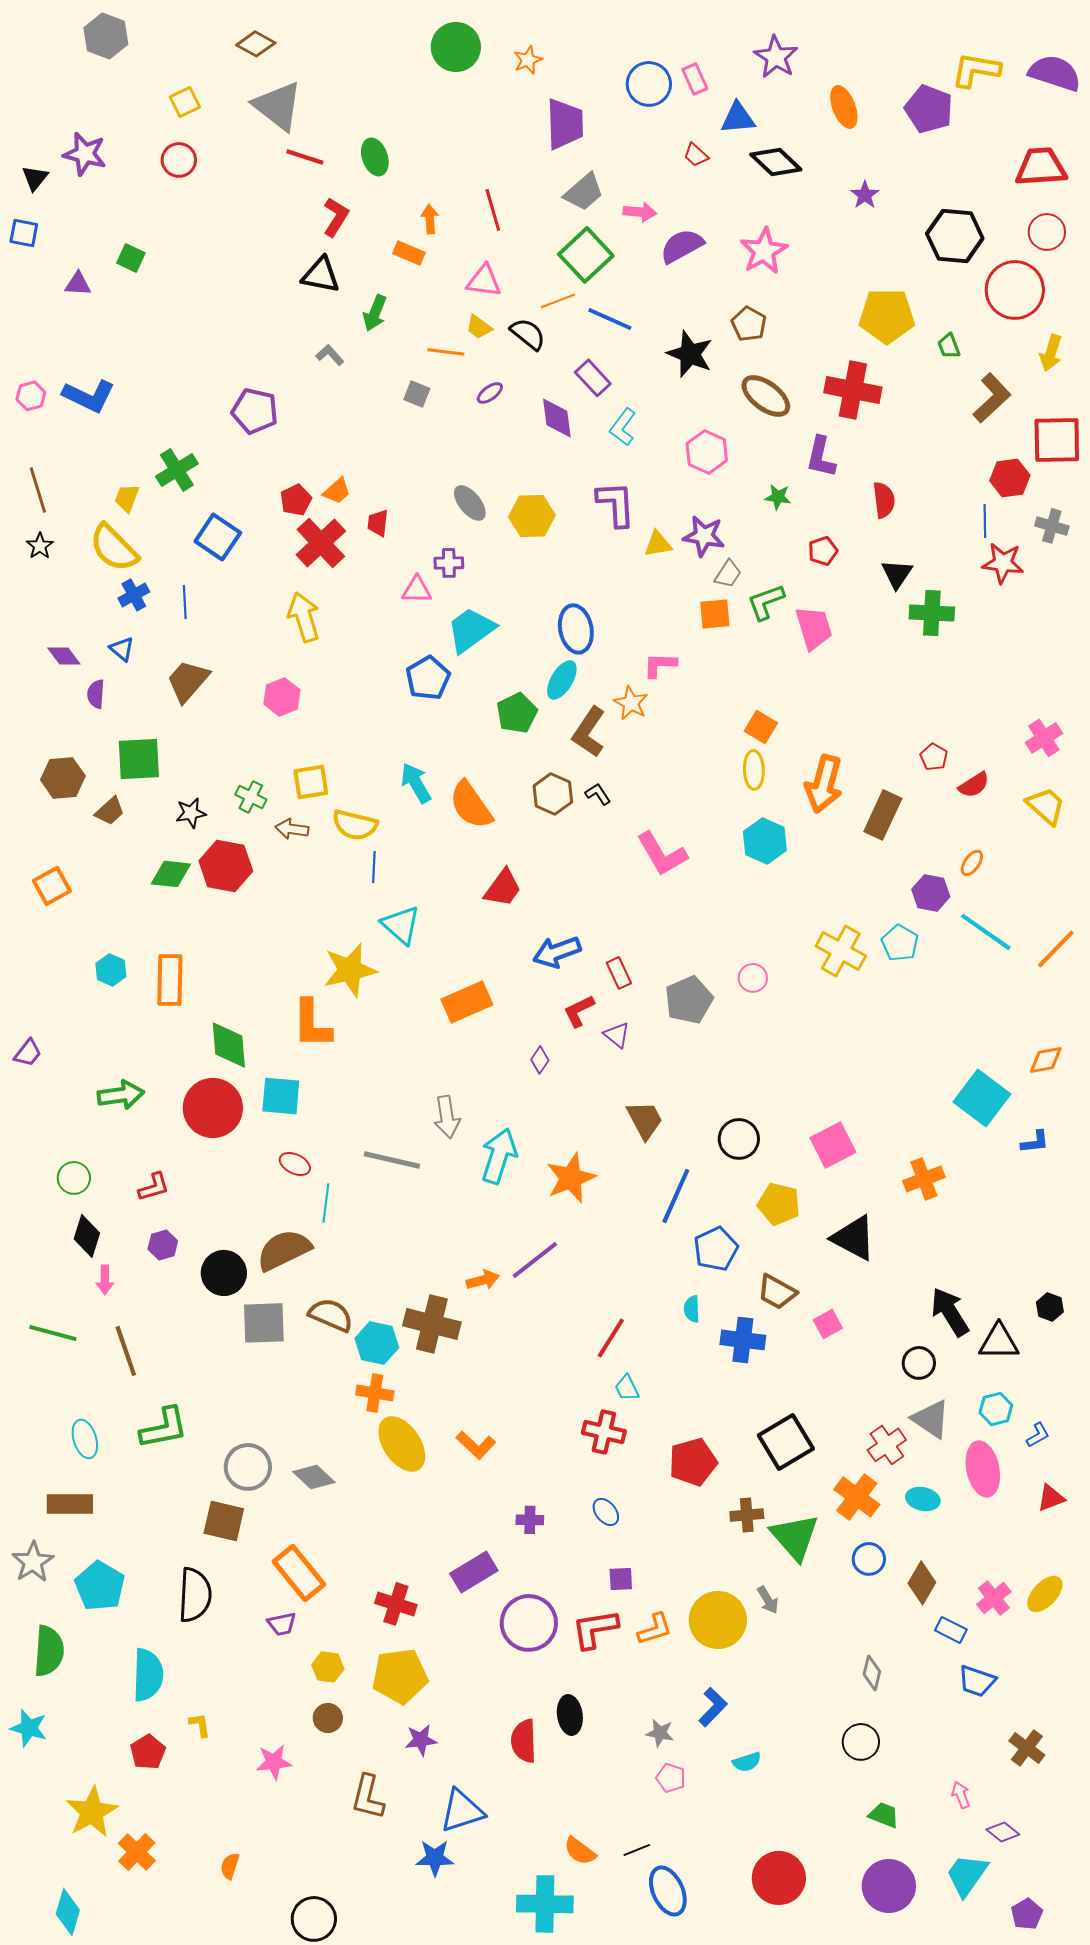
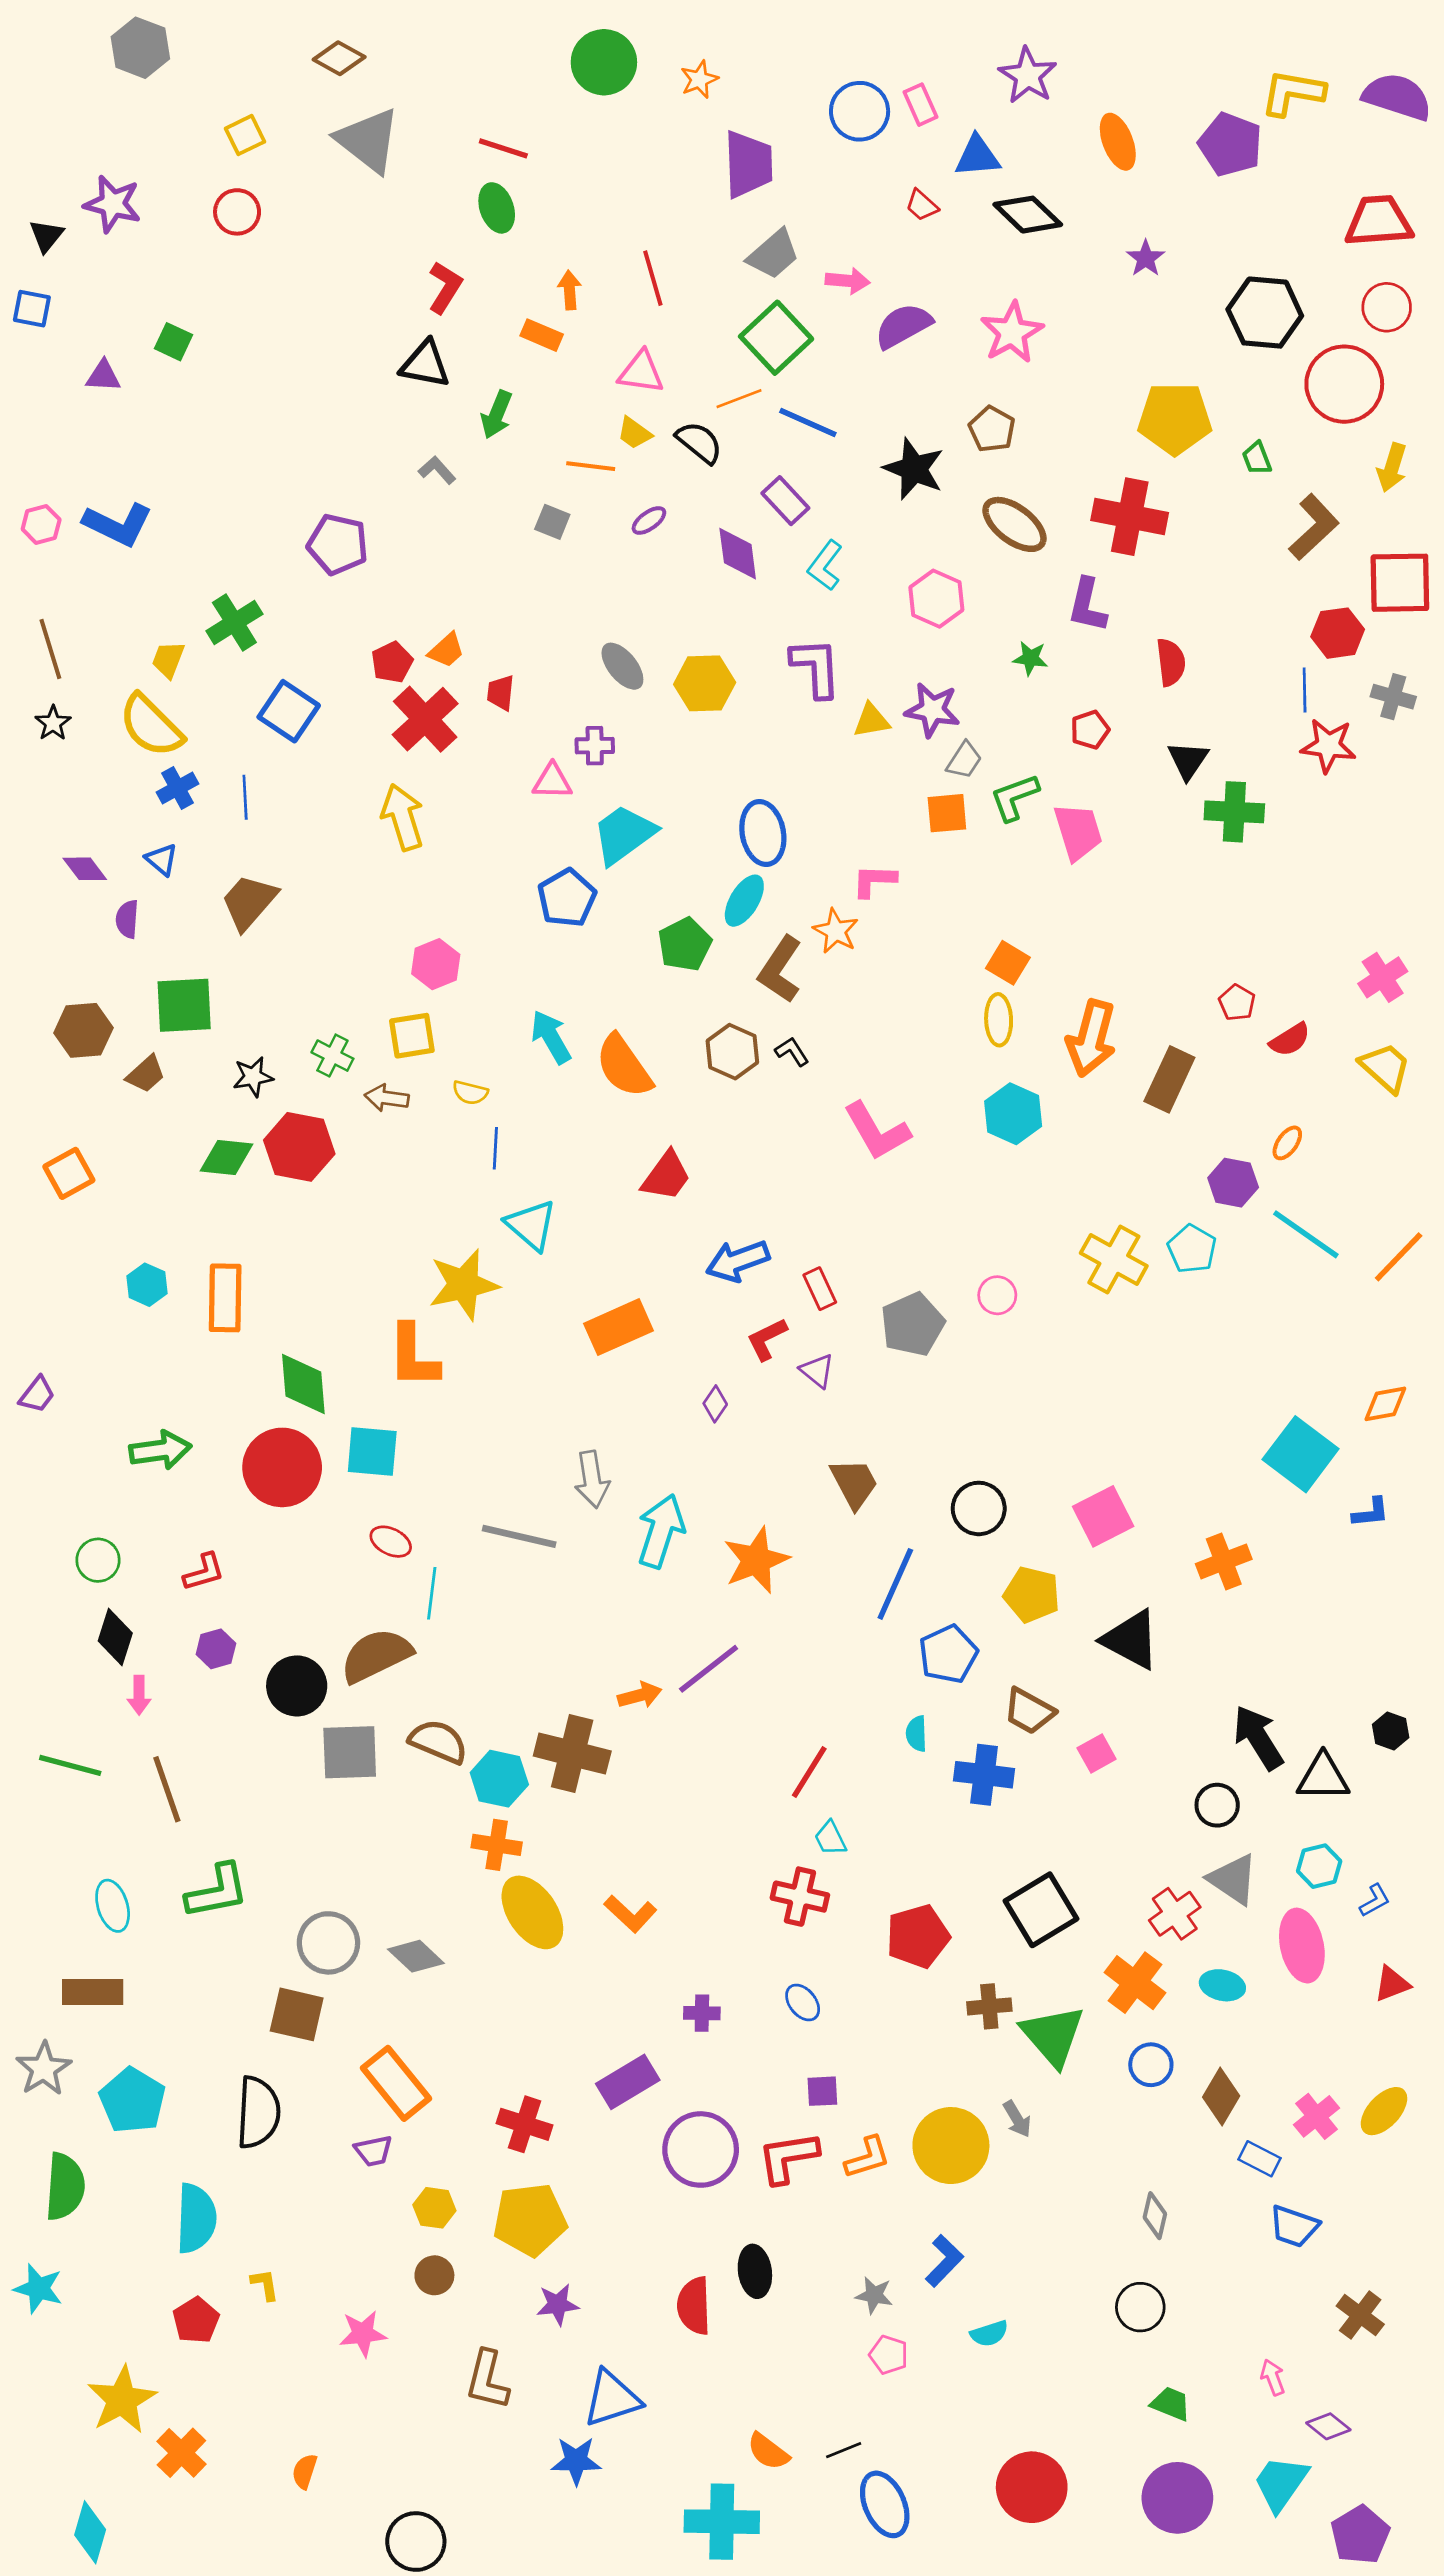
red line: (305, 157) -> (503, 148), moved
pink hexagon: (282, 697) -> (436, 964), moved
yellow semicircle: (355, 825) -> (470, 1093), size x0.6
purple pentagon: (1027, 1914) -> (1360, 2535), size x1.4

